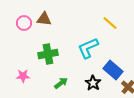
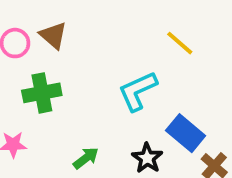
brown triangle: (44, 19) -> (53, 35), turned 35
green cross: (48, 54) -> (42, 93), moved

